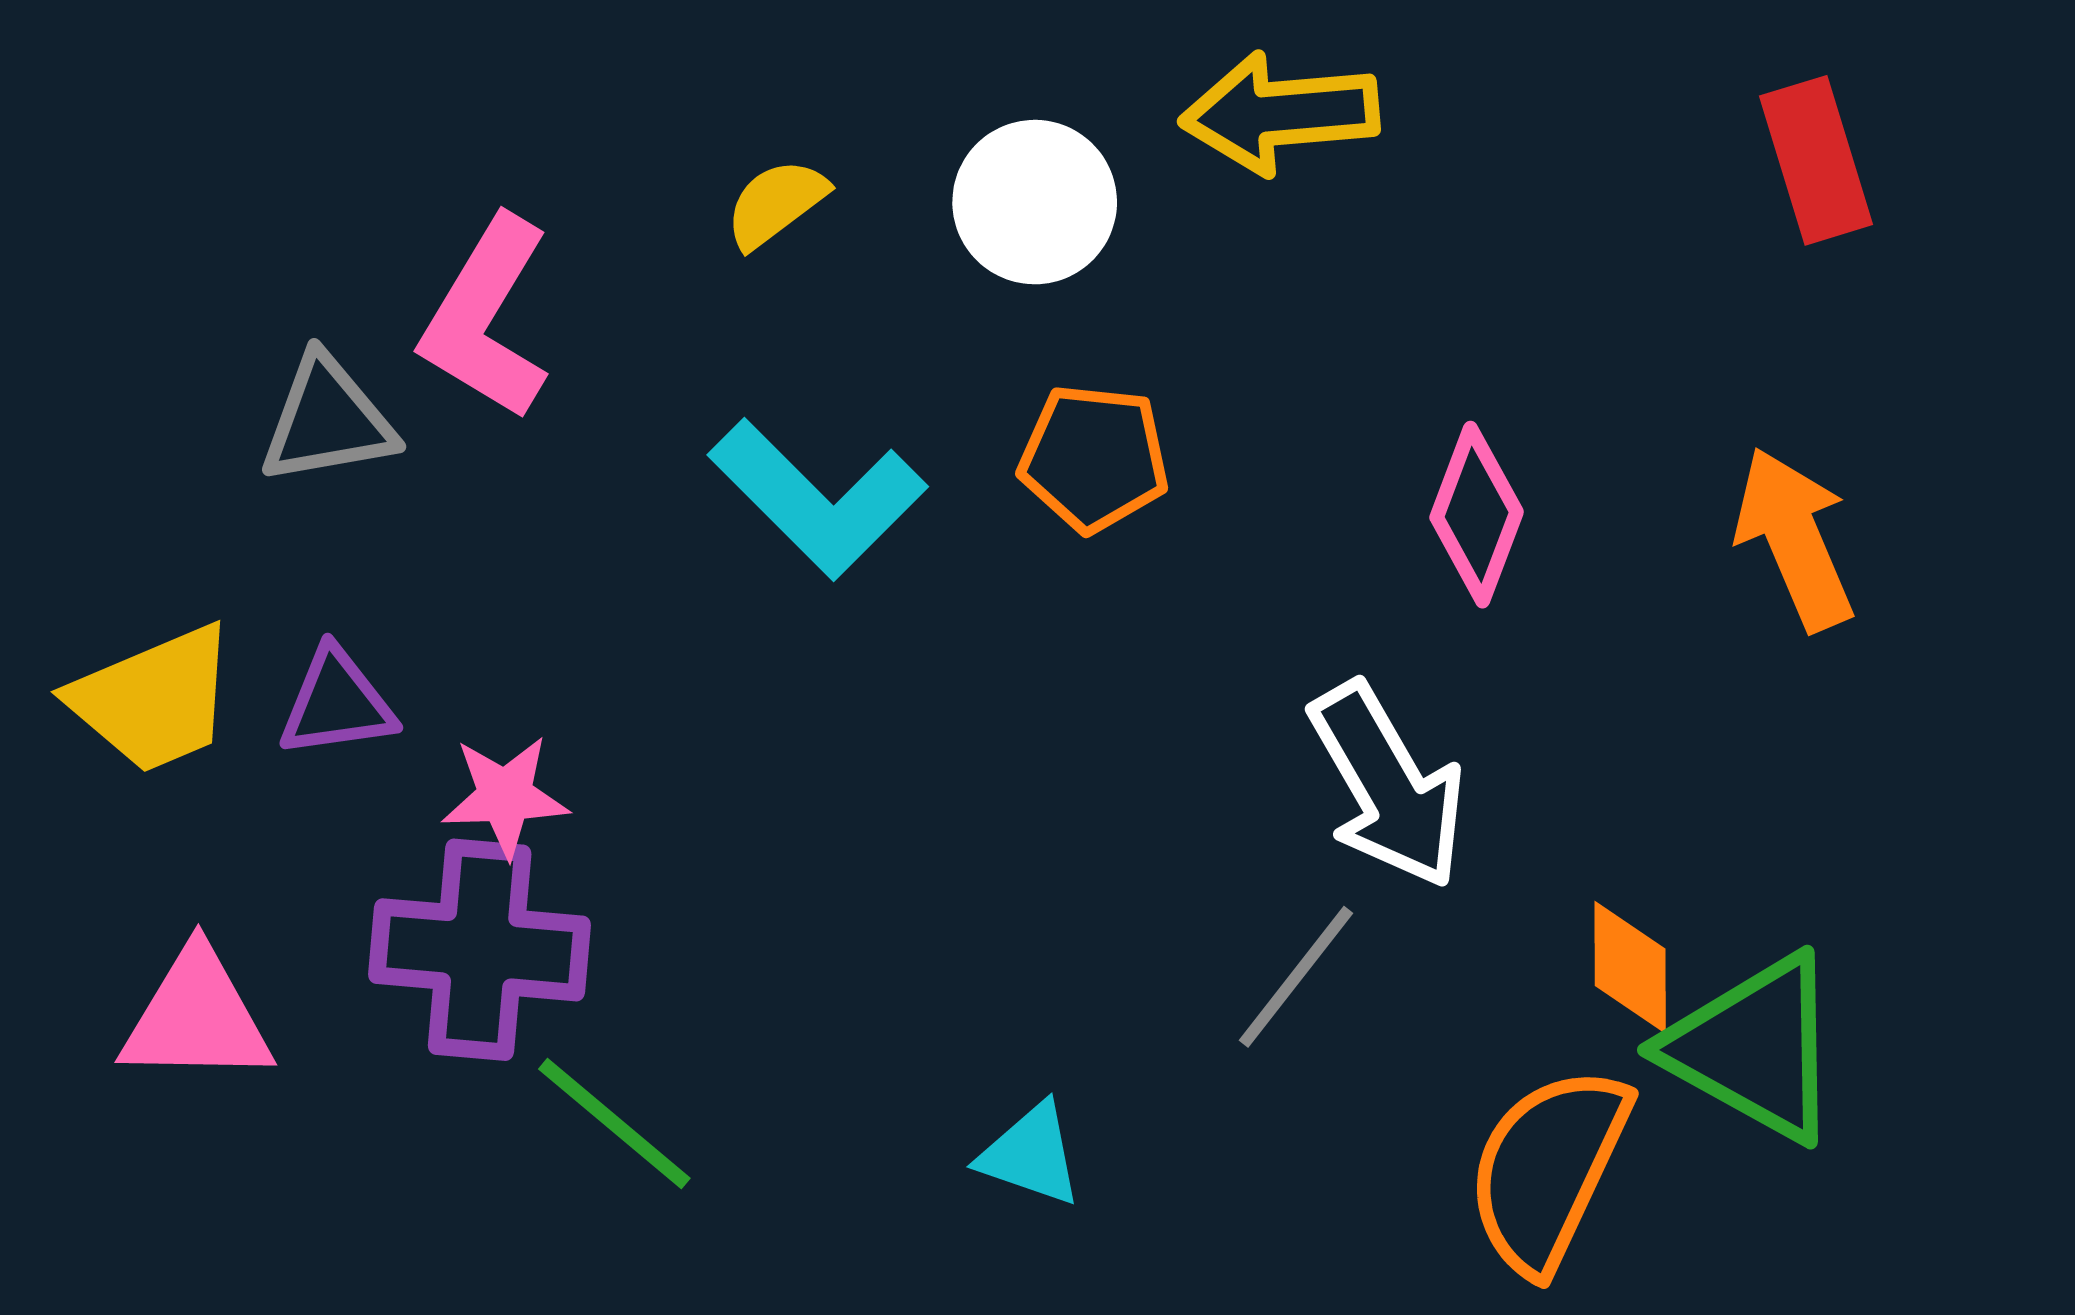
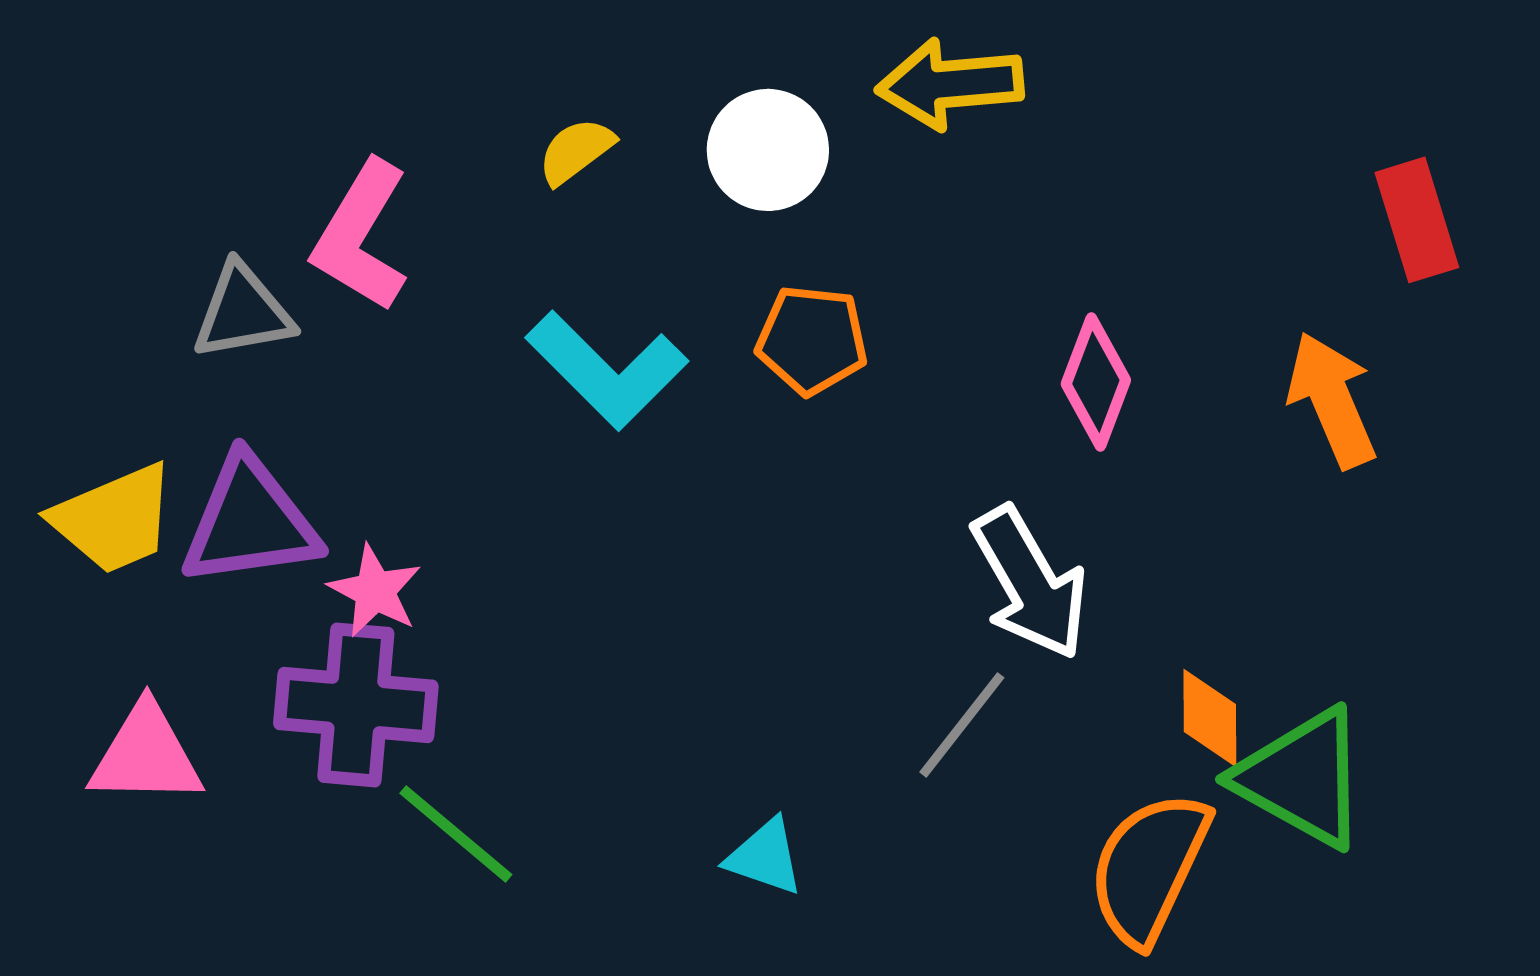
red rectangle: (1816, 160) -> (1417, 220), moved
purple triangle: (337, 703) -> (250, 522), size x1.6
pink star: (505, 796) -> (375, 591), turned 30

